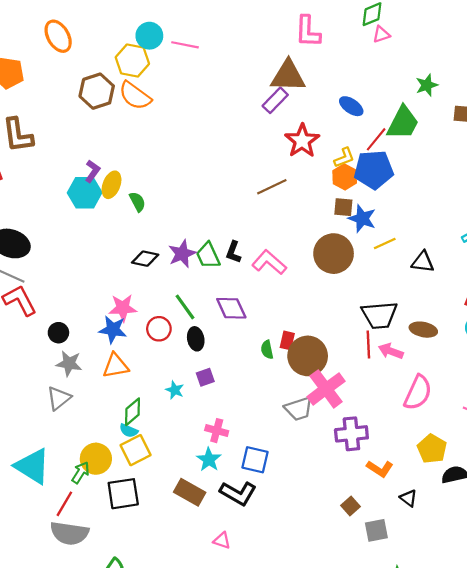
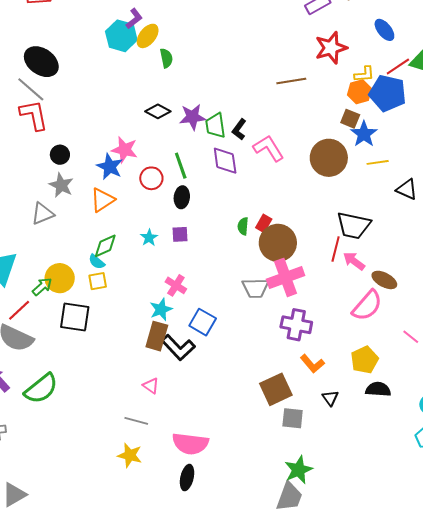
purple diamond: (231, 308) -> (225, 161), moved
brown ellipse: (423, 330) -> (384, 280), moved
orange triangle: (116, 366) -> (102, 200), turned -40
yellow square: (136, 450) -> (98, 281), size x0.7
brown rectangle: (190, 492) -> (157, 336), moved, turned 60
brown square: (350, 506) -> (276, 389), size x1.8

